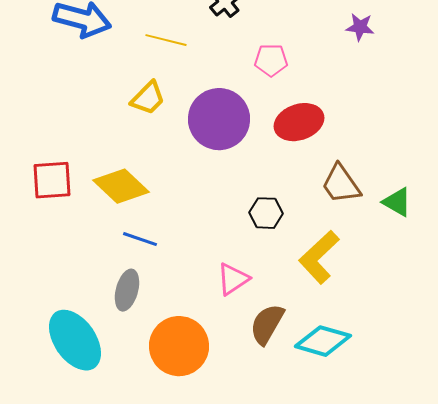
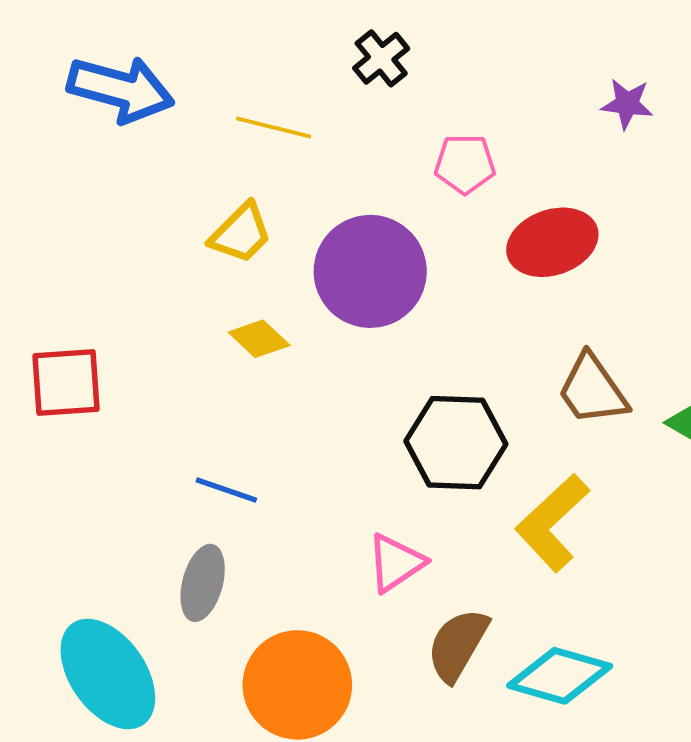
red ellipse: (299, 122) -> (552, 242), moved
yellow diamond: (121, 186) -> (259, 339), moved, size x0.6
black hexagon: (266, 213) -> (456, 443), size x1.6

